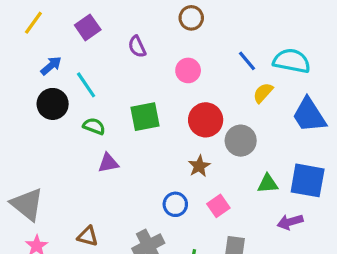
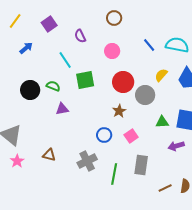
cyan line: (86, 85) -> (65, 60), moved
yellow semicircle: (263, 93) -> (161, 75), moved
black circle: (53, 104) -> (30, 90), moved

